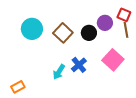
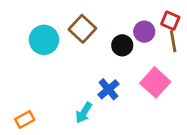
brown square: (63, 33) -> (82, 29), moved
cyan arrow: (59, 72) -> (84, 113), moved

